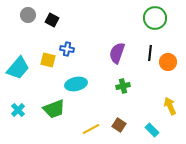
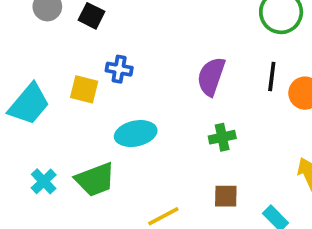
cyan cross: (18, 110) -> (44, 181), moved
brown square: (119, 125) -> (226, 196), moved, turned -32

